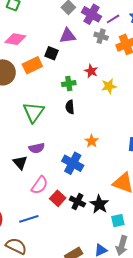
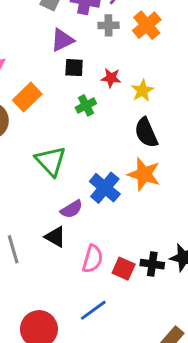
black square: (52, 53) -> (74, 68), moved
black semicircle: (70, 107) -> (146, 133), moved, size x1.5
orange star: (92, 141) -> (144, 174), size x1.6
blue cross: (73, 163) -> (105, 188), moved, turned 30

